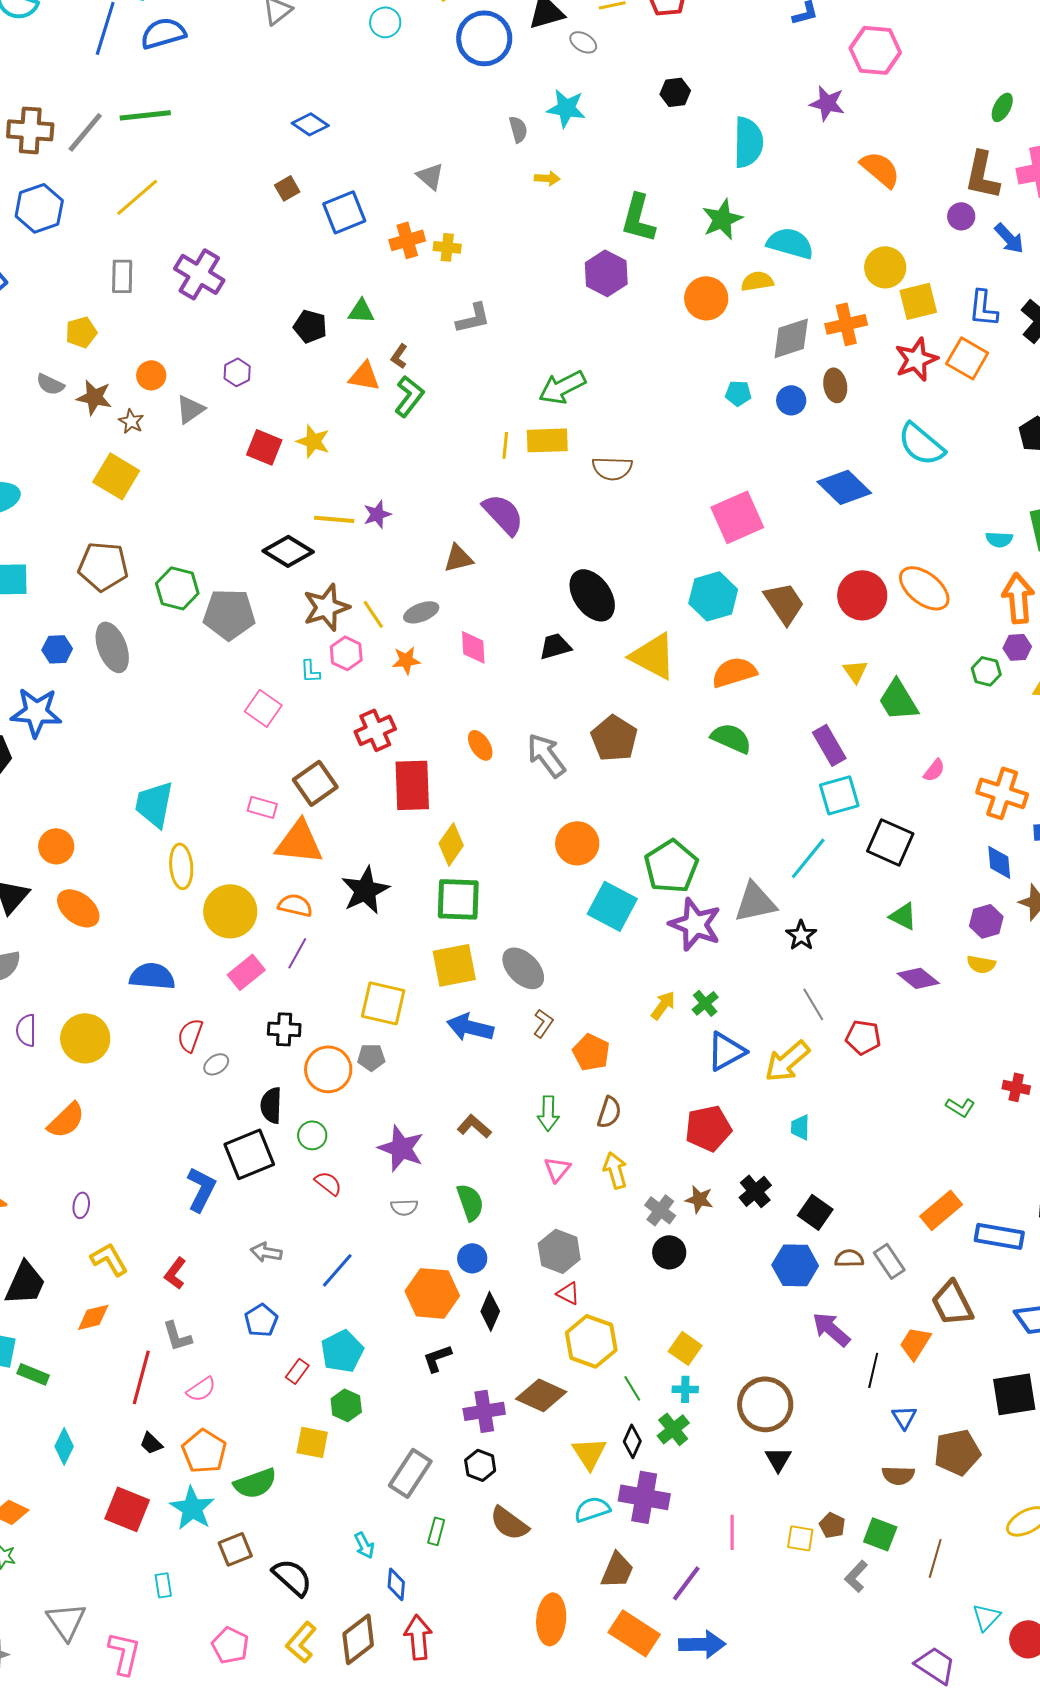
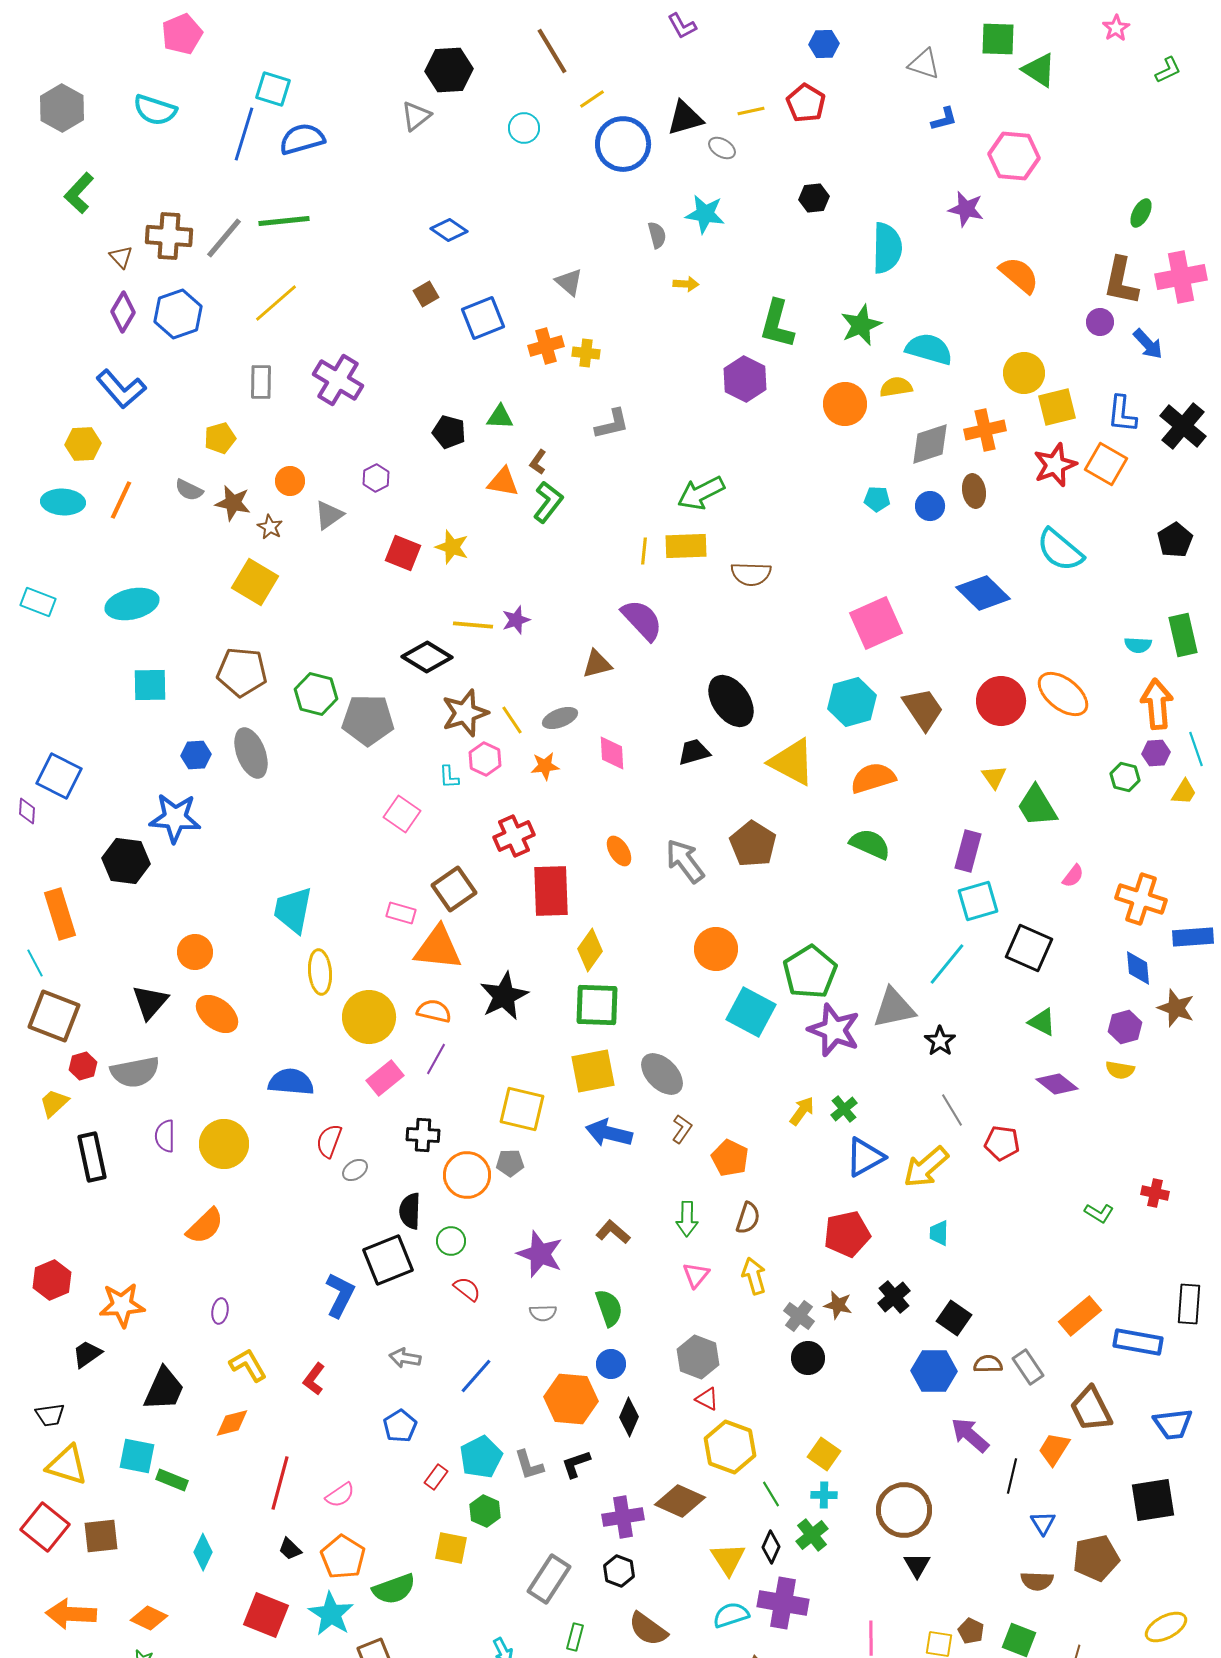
purple rectangle: (829, 745) -> (968, 851), turned 45
gray L-shape: (177, 1336) -> (529, 1465), moved

